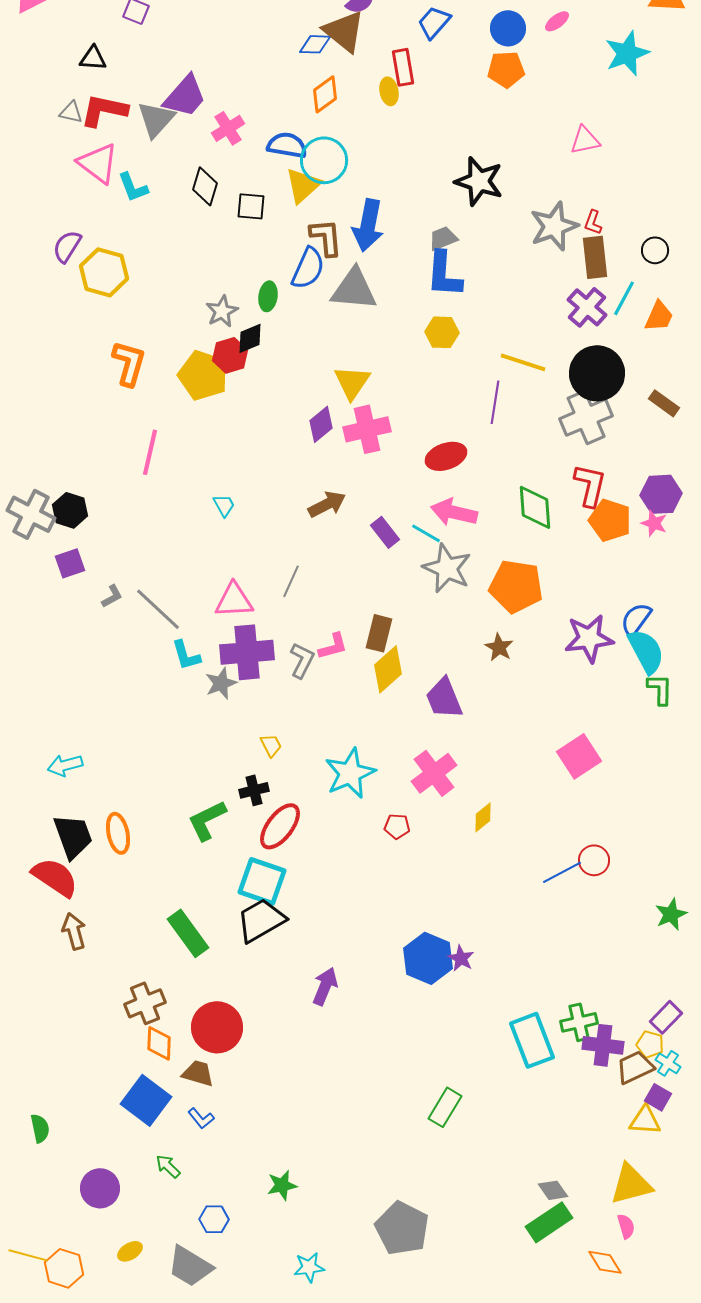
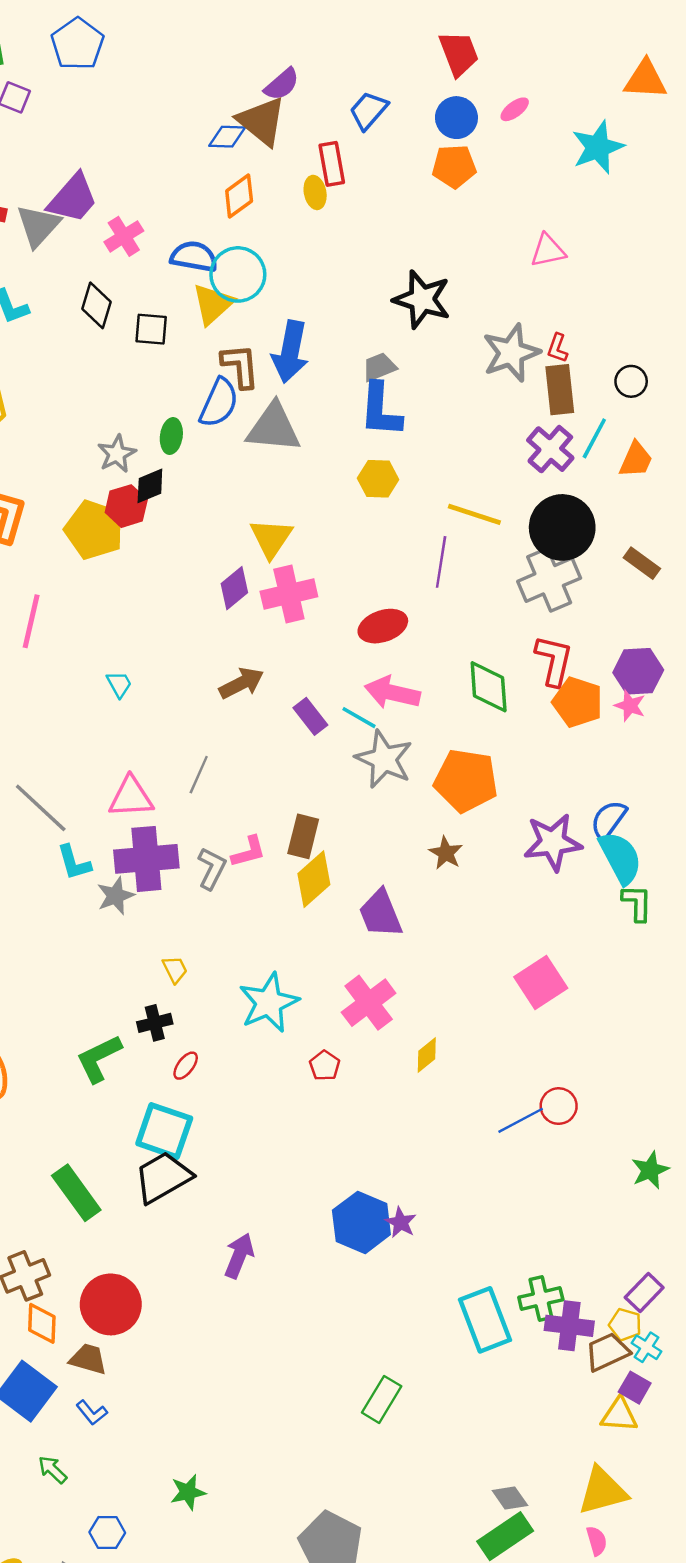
red ellipse: (280, 826) -> (186, 1066), size x0.5
red pentagon: (397, 826) -> (325, 1066), turned 30

